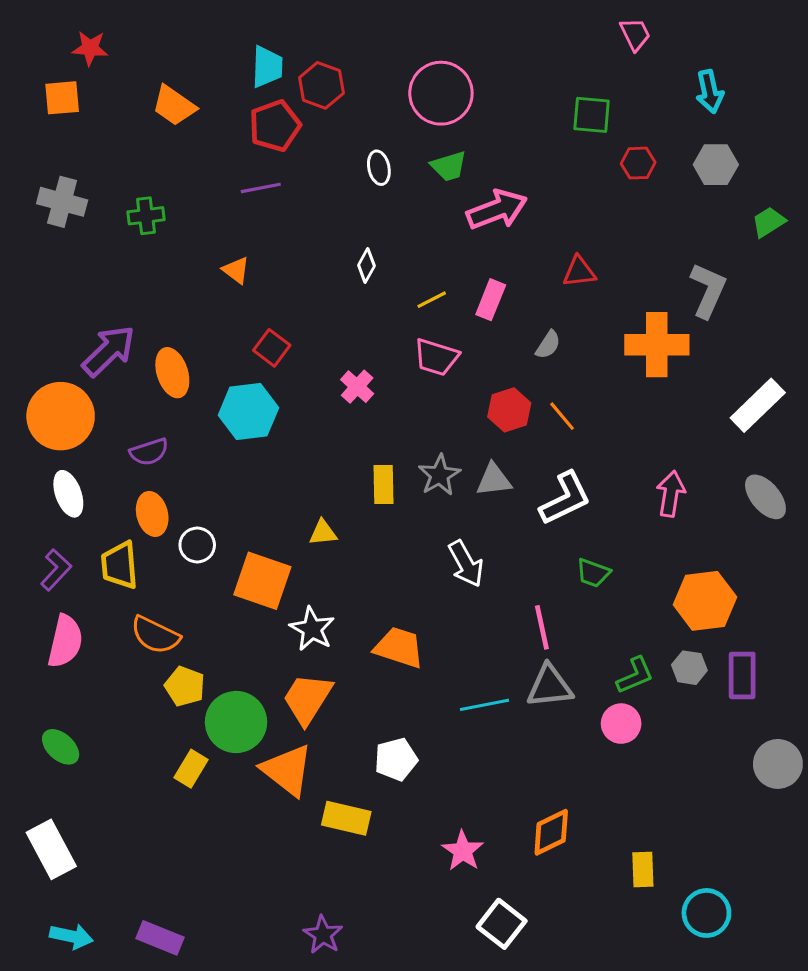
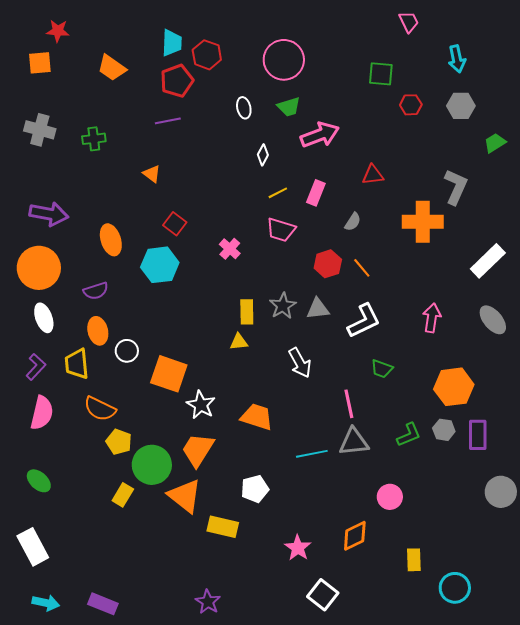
white diamond: (366, 266) -> (263, 155), moved
purple arrow: (109, 351) -> (49, 214), moved, turned 54
yellow triangle: (323, 533) -> (239, 342), moved
pink circle: (621, 724) -> (390, 497), moved

